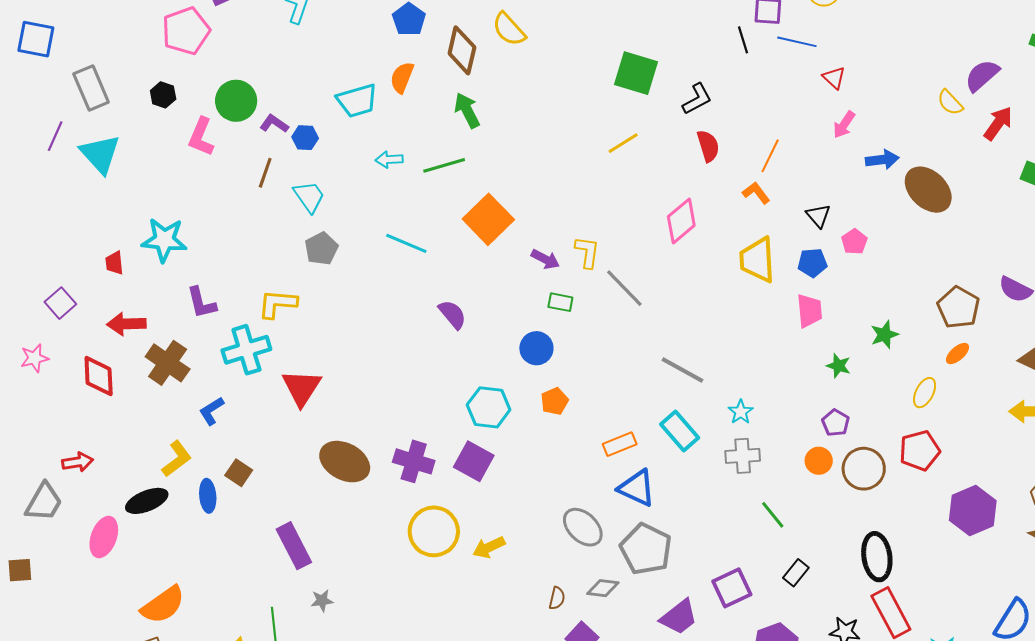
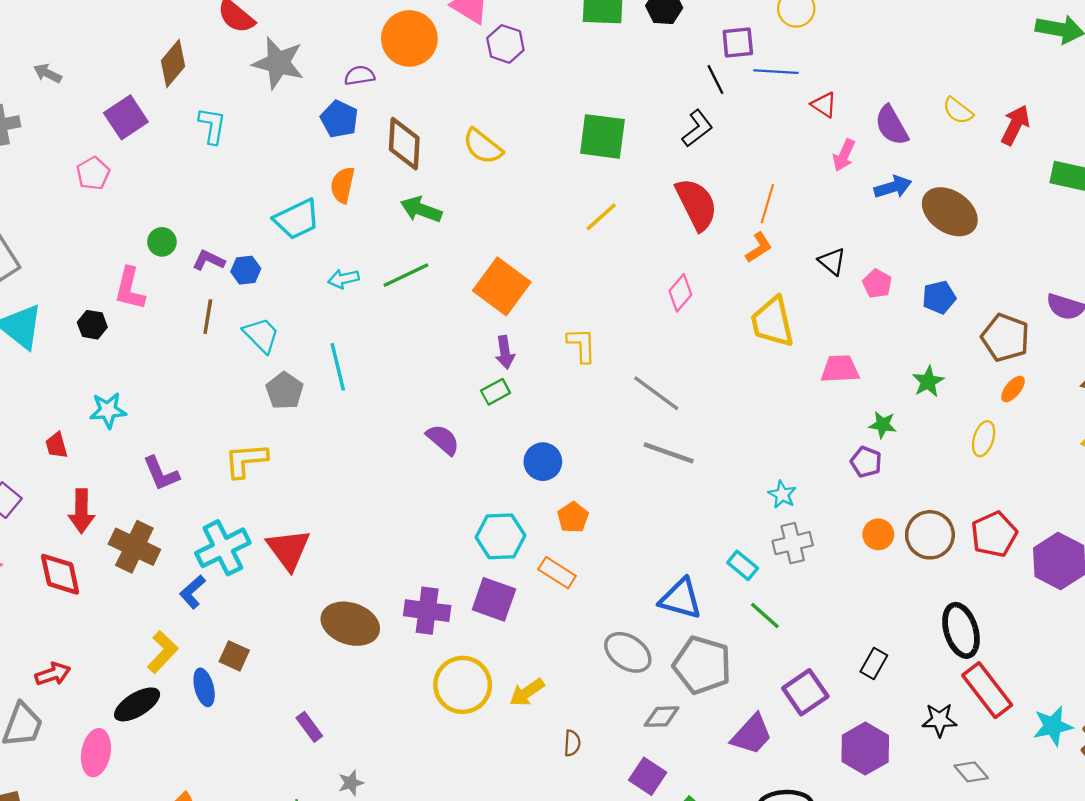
yellow semicircle: (509, 29) -> (483, 146), moved
pink pentagon: (186, 31) -> (93, 173), size x0.6
purple semicircle: (982, 75) -> (892, 125), moved, turned -69
black hexagon: (163, 95) -> (92, 325), moved
black L-shape: (697, 99) -> (697, 128), moved
green circle: (236, 101) -> (162, 242), size x0.6
green arrow: (467, 110) -> (421, 210), turned -33
red semicircle: (708, 146) -> (696, 204), size x1.5
orange L-shape: (756, 193) -> (759, 248), turned 104
orange square: (488, 219) -> (502, 286), moved
pink diamond: (681, 221) -> (680, 293), size x0.7
cyan star: (164, 240) -> (108, 410), size x0.7
cyan line: (406, 243) -> (338, 367), moved, turned 63
purple arrow: (545, 259) -> (505, 352), moved, turned 64
blue pentagon: (812, 263) -> (939, 297), moved
gray line: (624, 288) -> (656, 393), moved
green rectangle: (560, 302) -> (496, 392), moved, turned -30
pink trapezoid: (809, 311) -> (840, 369), turned -78
red arrow: (126, 324) -> (81, 511), turned -78
cyan cross: (246, 350) -> (223, 548), moved
gray line: (683, 370) -> (669, 453), moved
purple pentagon: (836, 423) -> (866, 462), moved
cyan rectangle: (680, 431) -> (743, 565), moved, size x0.7
orange rectangle: (620, 444) -> (557, 573), moved, turned 64
red pentagon: (920, 451) -> (994, 534), moved
green line: (773, 515) -> (765, 615), moved
purple rectangle: (294, 546) -> (309, 727), size x0.6
brown semicircle: (557, 598) -> (572, 743), moved

